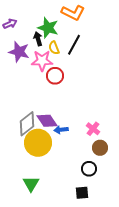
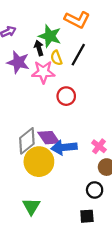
red circle: (55, 76) -> (66, 96), moved
blue arrow: (61, 130) -> (64, 147), size x1.6

